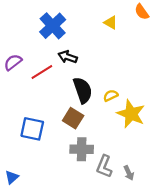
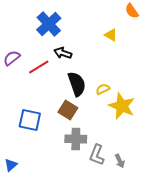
yellow triangle: (111, 23) -> (111, 35), moved

